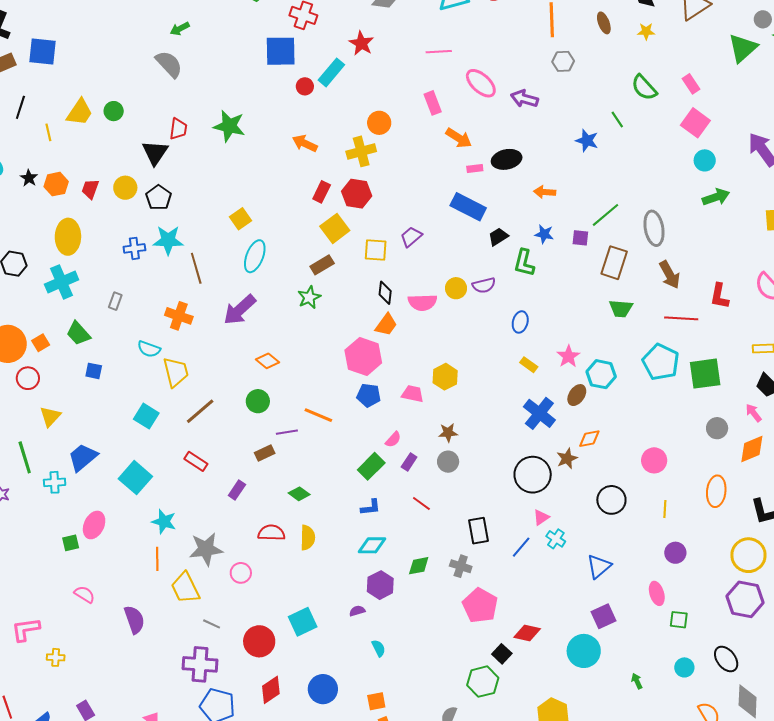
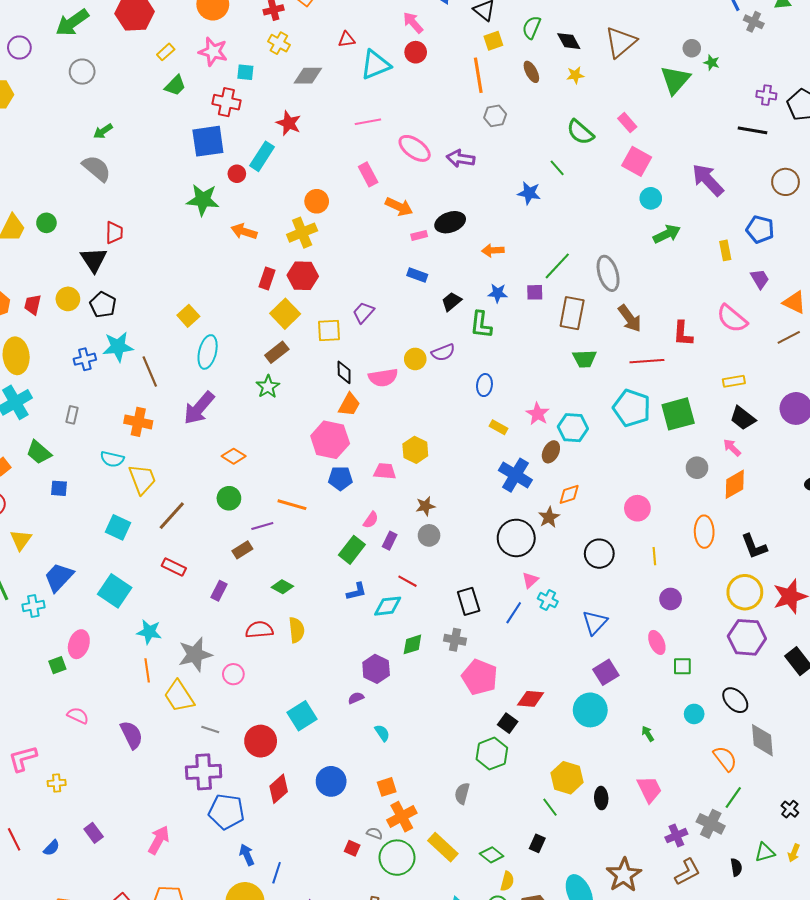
green star: (229, 126) -> (203, 200), moved
blue rectangle: (468, 207) -> (417, 275), size x0.6
cyan diamond: (372, 545) -> (388, 606), moved

